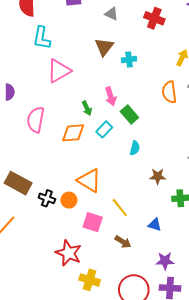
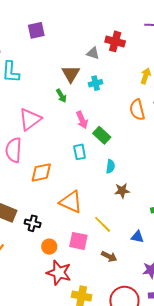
gray triangle: (111, 14) -> (93, 53), moved
pink triangle: (59, 71) -> (30, 119), moved
green arrow: (87, 108) -> (61, 96), moved
cyan rectangle: (104, 129) -> (80, 152), turned -49
orange diamond: (73, 133) -> (41, 172), moved
brown star: (158, 176) -> (122, 191), moved
orange circle: (69, 200) -> (49, 247), moved

